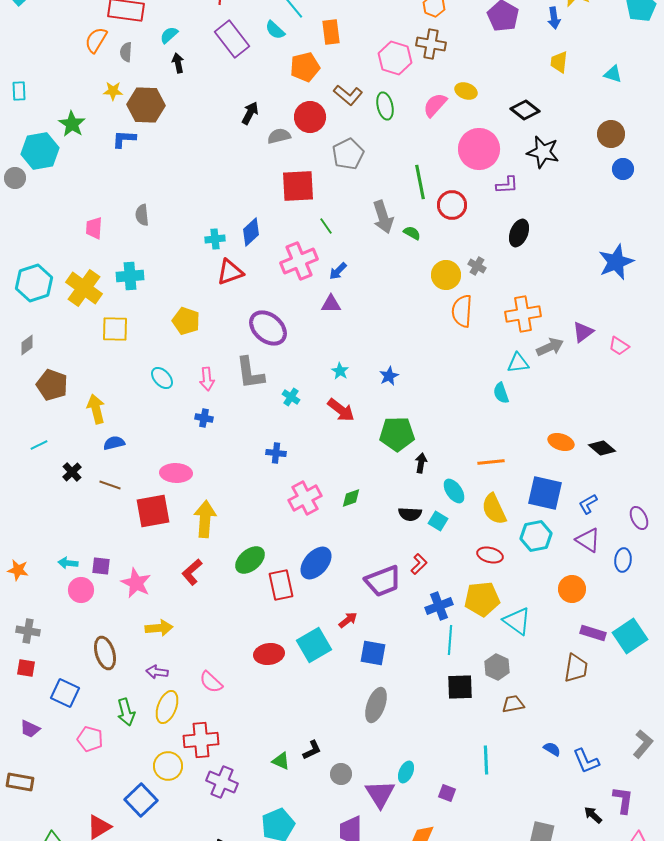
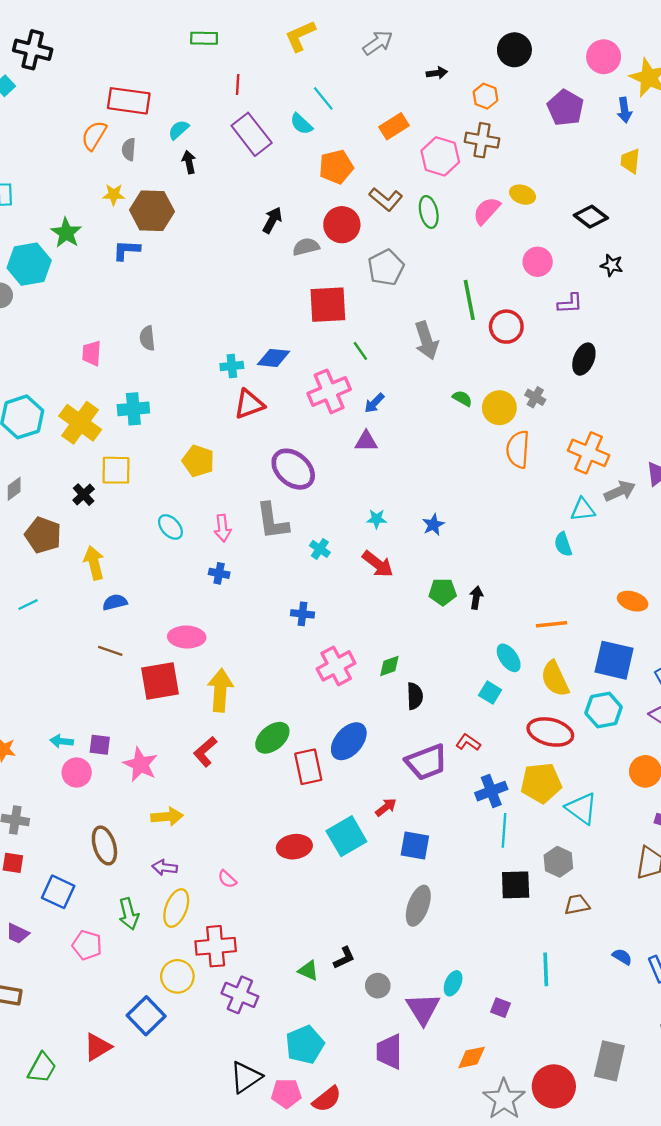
orange rectangle: (331, 32) -> (394, 126), moved, turned 65
pink circle: (479, 149) -> (538, 262), size x0.6
black star: (543, 152) -> (612, 265), size x0.6
blue diamond: (251, 232) -> (274, 358), turned 48
green semicircle: (412, 233) -> (462, 398), moved
orange cross: (523, 314) -> (589, 453), turned 32
cyan star: (340, 371) -> (377, 519), turned -30
green pentagon: (397, 434) -> (443, 592), size x0.7
black arrow: (421, 463) -> (476, 598), moved
black cross: (72, 472) -> (84, 495), moved
black semicircle: (410, 514) -> (415, 696), moved, turned -95
red ellipse: (490, 555) -> (550, 732), size x1.5
red L-shape: (419, 564) -> (468, 742), turned -100
pink semicircle: (211, 682) -> (227, 879), size x0.7

